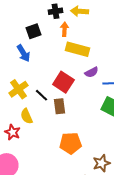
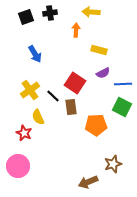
black cross: (55, 11) -> (50, 13), moved
black square: (33, 31) -> (26, 17), moved
yellow rectangle: (77, 49) -> (99, 50), moved, size x0.7
orange pentagon: (70, 143) -> (96, 125), moved

